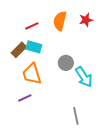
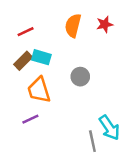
red line: (32, 26) -> (26, 32), moved
cyan arrow: (84, 77) -> (109, 128), moved

